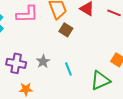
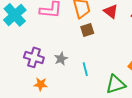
brown square: (66, 30) -> (87, 30), turned 32

